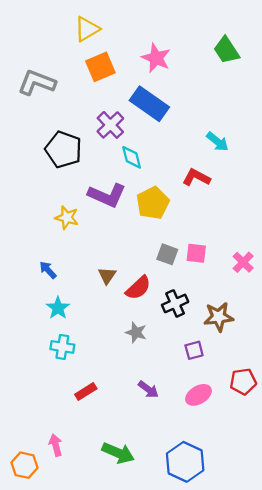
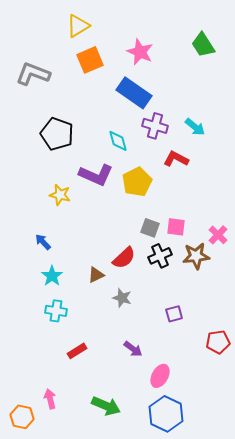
purple cross: (110, 125) -> (155, 126), moved, turned -30
brown triangle: (107, 276) -> (96, 275), moved, turned 30
black cross: (175, 303) -> (160, 256), moved
brown star: (219, 317) -> (196, 256), moved
pink ellipse: (198, 395) -> (160, 376), moved, turned -30

